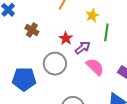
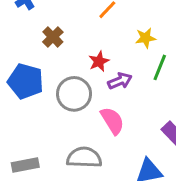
pink semicircle: (95, 67) -> (112, 121), moved
blue pentagon: (24, 79) -> (26, 81), moved

